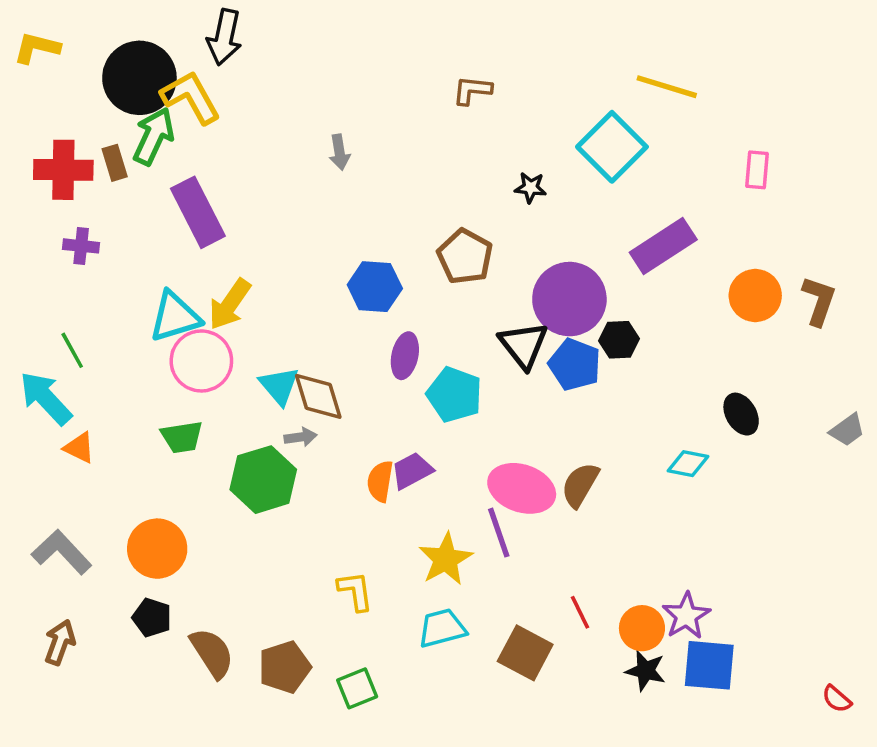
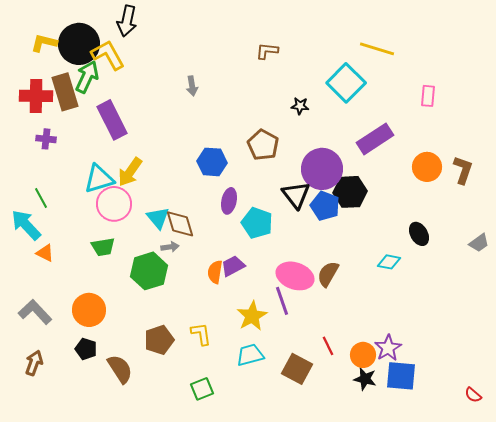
yellow L-shape: (37, 48) -> (44, 43), moved
brown rectangle: (115, 163) -> (65, 92), size x1.8
black hexagon: (619, 340) -> (350, 192), size x1.5
brown pentagon: (285, 667) -> (159, 340), moved

